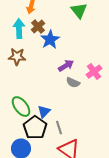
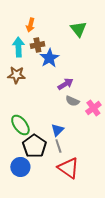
brown cross: (38, 27) -> (37, 45), turned 32
pink cross: (94, 72) -> (93, 108), moved
blue triangle: (44, 112) -> (57, 130), moved

